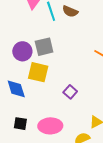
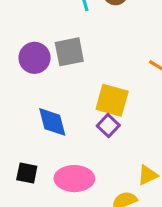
yellow square: (38, 72) -> (112, 100), moved
blue diamond: (16, 89) -> (52, 122), moved

